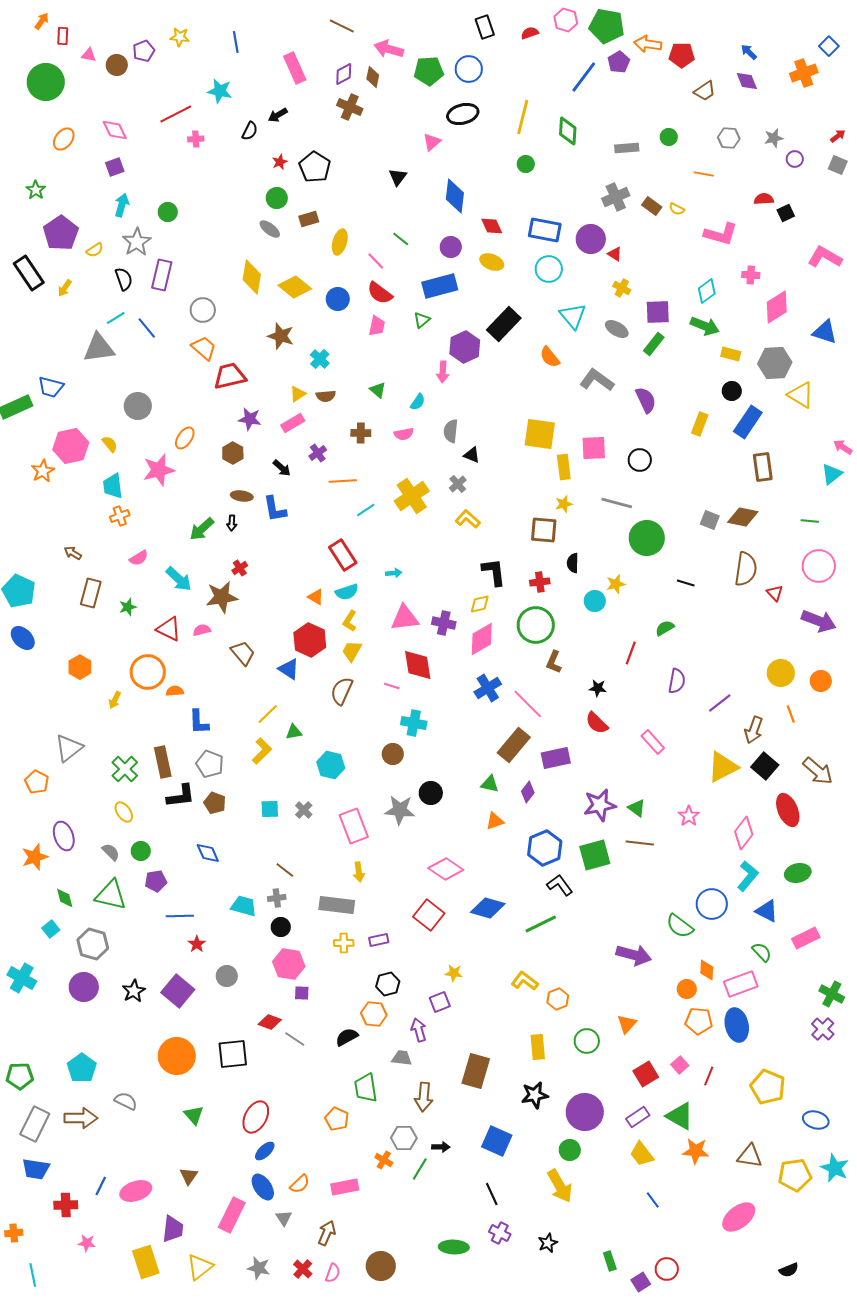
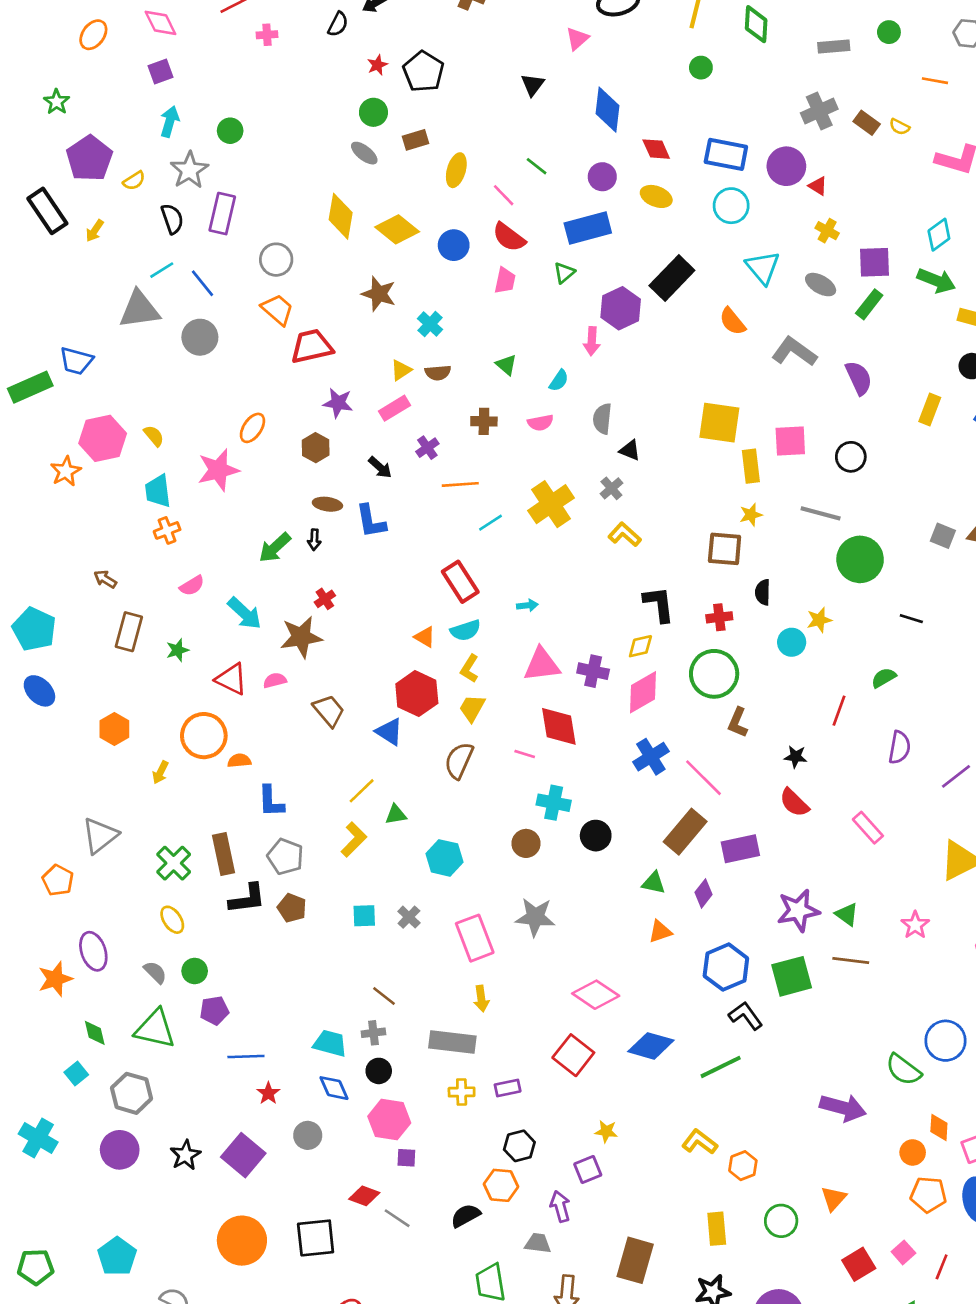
gray circle: (138, 406) -> (200, 337), moved
black circle: (431, 793) -> (596, 836), moved
blue diamond: (208, 853) -> (334, 1088), moved

